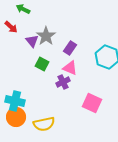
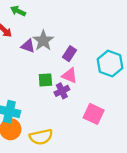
purple triangle: (32, 41) -> (28, 46), turned -32
green square: (42, 64) -> (45, 80), moved, turned -32

